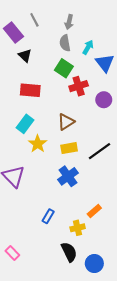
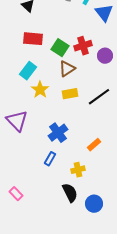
green square: (64, 68) -> (60, 48), moved
red cross: (79, 86) -> (83, 46), moved
purple circle: (104, 100) -> (105, 56), moved
blue cross: (68, 176) -> (58, 133), moved
orange rectangle: (94, 211) -> (94, 145), moved

